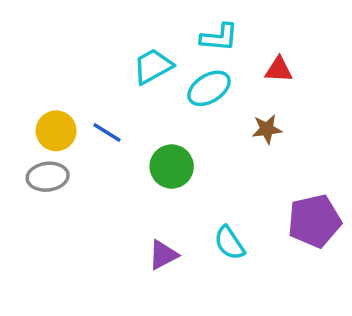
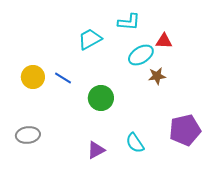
cyan ellipse: (209, 88) -> (141, 55), moved
gray ellipse: (48, 177) -> (28, 135), moved

